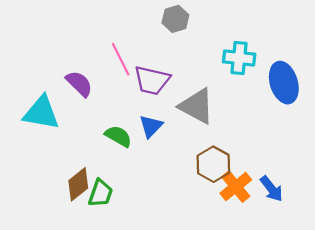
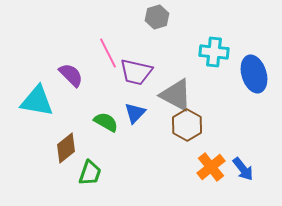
brown hexagon: (213, 164) -> (187, 125), moved
brown diamond: (78, 184) -> (66, 148), moved

